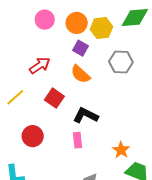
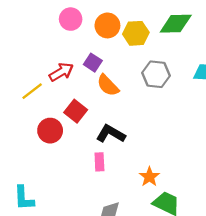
purple square: (81, 48) -> (93, 63), moved
yellow line: (15, 97) -> (32, 91), moved
red circle: (33, 136) -> (50, 131), moved

